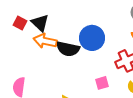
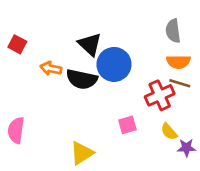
black triangle: (40, 23) -> (90, 44), moved
orange arrow: (45, 41) -> (51, 68), size x0.7

